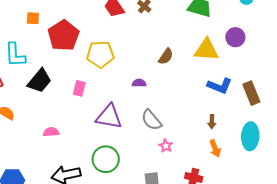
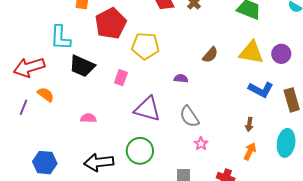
purple circle: (235, 37) -> (281, 54), moved
black trapezoid: (39, 81) -> (82, 66), turned 68
orange arrow: (215, 148) -> (250, 151), turned -138

